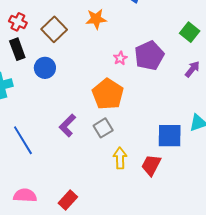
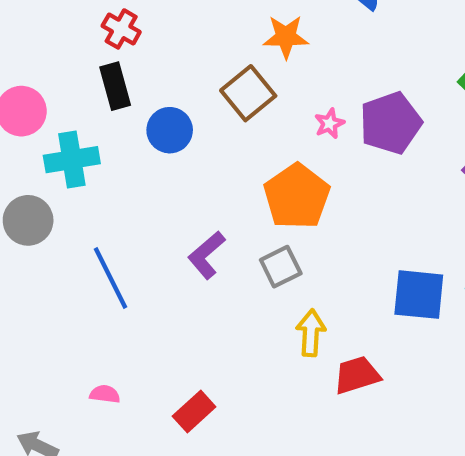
brown square: (54, 29) -> (248, 93), moved
red trapezoid: (151, 165) -> (357, 375), moved, turned 40
pink semicircle: (25, 195) -> (105, 394), size x0.6

